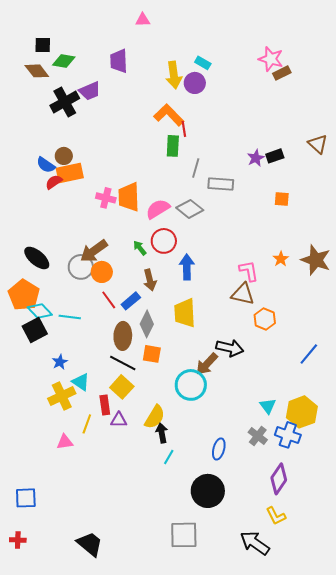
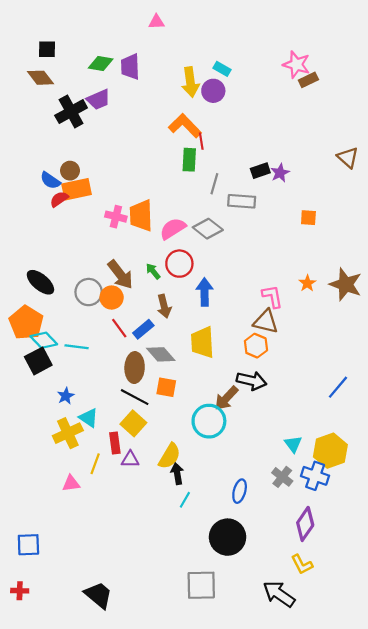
green diamond: (64, 61) -> (101, 63), moved
black rectangle: (275, 156) -> (260, 171), moved
brown arrow: (94, 251) -> (120, 275), moved, turned -92
orange hexagon: (265, 319) -> (256, 346), moved
gray diamond: (147, 324) -> (161, 354), turned -68

